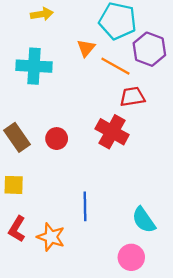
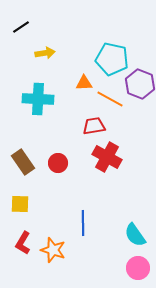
orange triangle: (86, 48) -> (84, 83), turned 48
red trapezoid: (132, 97) -> (94, 126), moved
pink circle: (131, 257) -> (138, 268), moved

